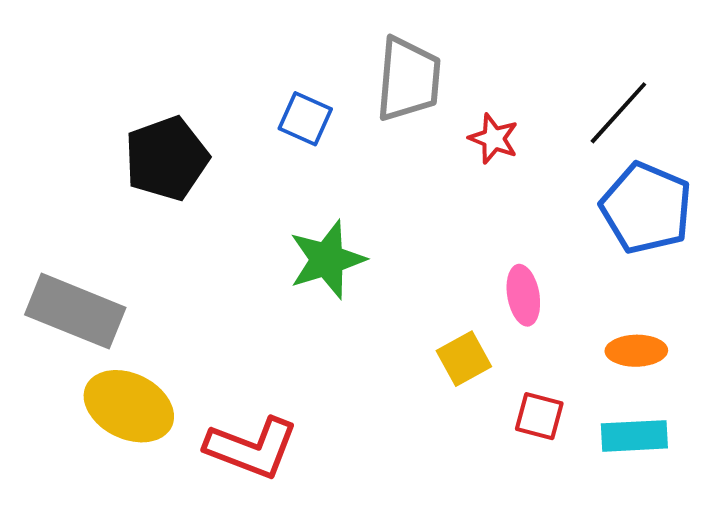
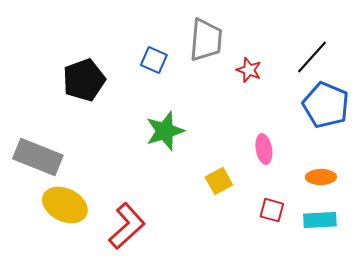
yellow square: (464, 359) -> (219, 181), moved
red L-shape: (252, 448) -> (127, 226), turned -63

